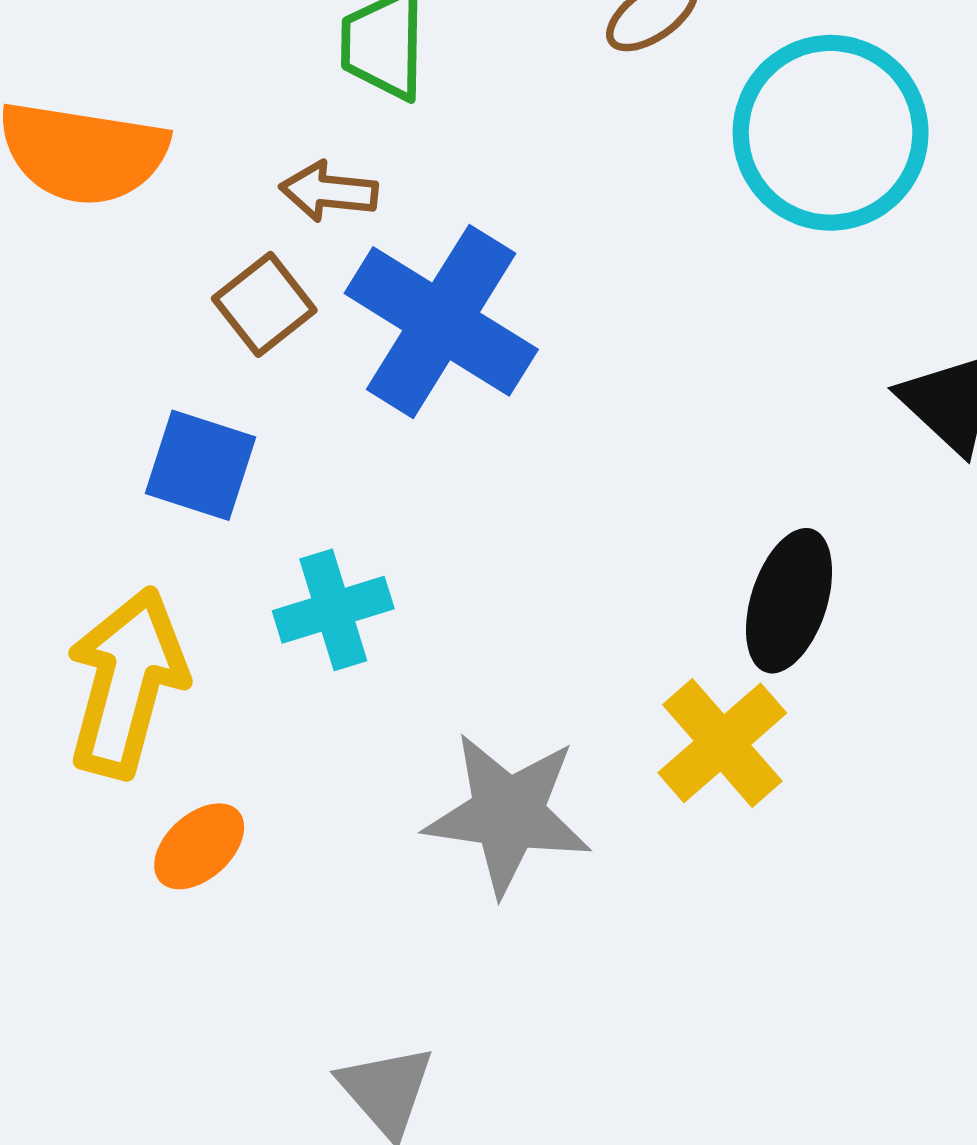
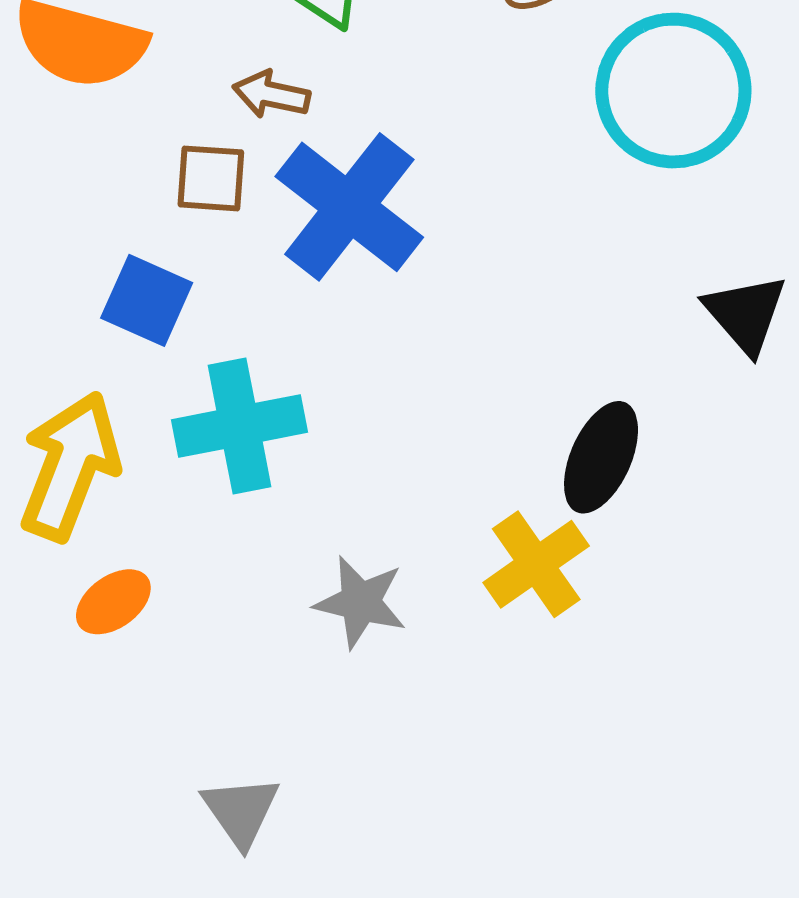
brown square: (264, 304) -> (211, 178), turned 36
cyan cross: (333, 610) -> (239, 426), size x1.4
gray star: (508, 814) -> (360, 602), size x0.7

